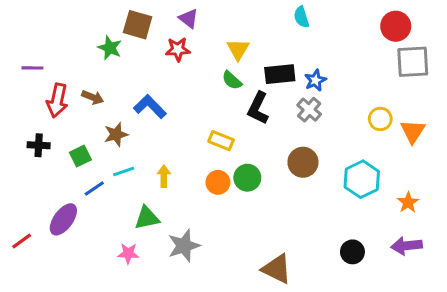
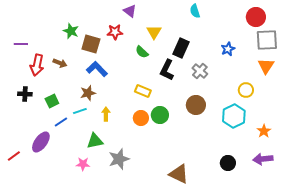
purple triangle: (189, 18) -> (130, 11), moved
brown square: (138, 25) -> (91, 44), moved
black rectangle: (280, 74) -> (181, 48), turned -60
green semicircle: (232, 80) -> (142, 52), moved
blue star: (315, 80) -> (228, 49), moved
yellow circle: (380, 119) -> (246, 90), moved
orange triangle: (413, 131) -> (266, 66), moved
brown star: (116, 134) -> (88, 93), moved

